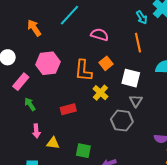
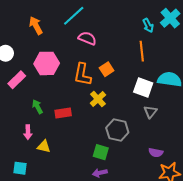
pink semicircle: (100, 35) -> (87, 38), moved
white square: (131, 78) -> (143, 88), moved
gray triangle: (136, 101) -> (150, 112), moved
green arrow: (30, 104) -> (37, 107), moved
green square: (83, 151) -> (101, 152), moved

